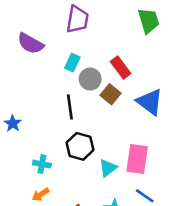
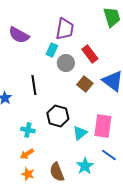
purple trapezoid: (77, 19) -> (65, 29), moved
brown square: (110, 94) -> (85, 84), moved
black line: (70, 107) -> (34, 85), moved

